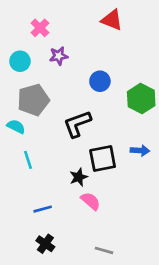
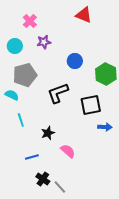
blue arrow: (140, 150) -> (105, 127), moved
black square: (103, 158) -> (91, 105), moved
black star: (79, 177) -> (48, 133), moved
black cross: (45, 244) -> (43, 179), moved
gray line: (104, 250) -> (60, 187), moved, turned 32

